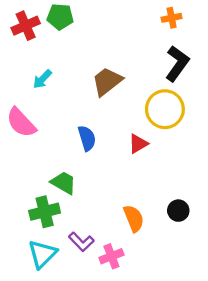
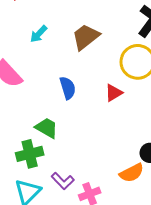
cyan arrow: (42, 79) -> (39, 34), moved
orange semicircle: (134, 218) -> (132, 173), moved, turned 85

